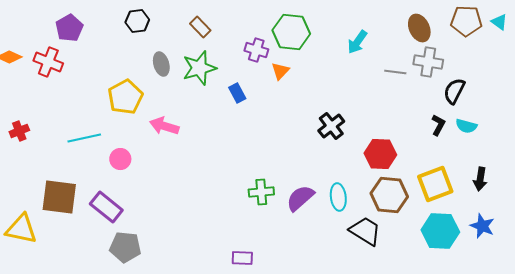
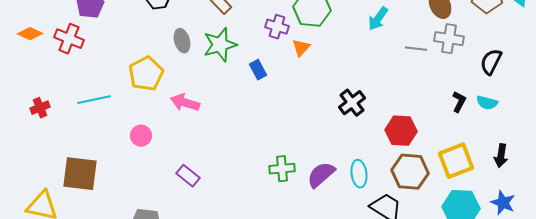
black semicircle: (454, 91) -> (491, 62), moved
cyan line: (84, 138) -> (94, 100), moved
purple rectangle: (106, 207) -> (188, 176), moved, size x0.7

